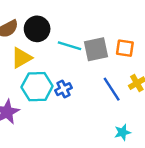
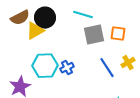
cyan line: (70, 46) -> (83, 15), moved
yellow triangle: (21, 58) -> (35, 31), moved

